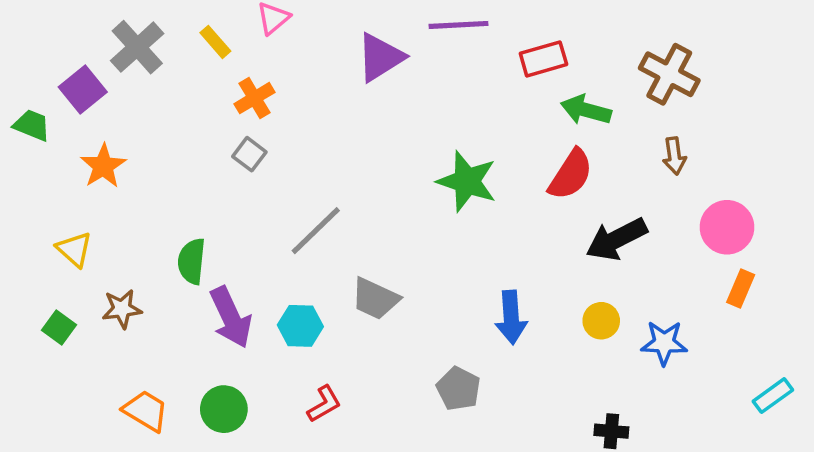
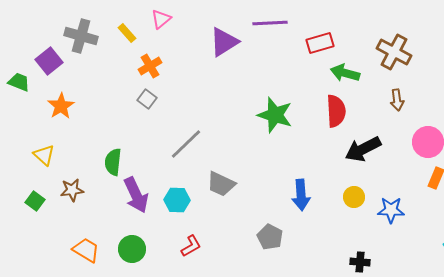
gray cross: (137, 47) -> (81, 36), turned -32
red semicircle: (571, 175) -> (336, 111), turned -36

